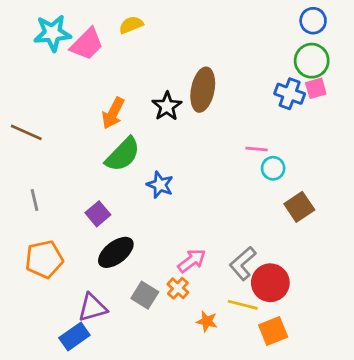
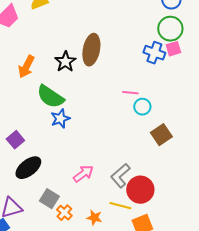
green semicircle: (123, 154) -> (50, 97), moved, turned 80
blue star: (160, 185) -> (60, 119), turned 30
orange cross: (178, 288) -> (64, 213), moved

